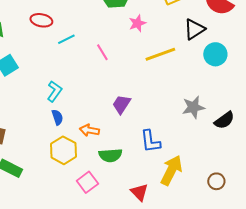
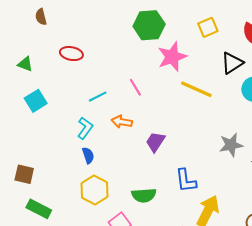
pink star: (137, 23) -> (172, 57), size x1.6
cyan line: (66, 39) -> (98, 97), moved
yellow line: (160, 54) -> (196, 89), turned 44
orange arrow: (89, 130) -> (122, 122), moved

